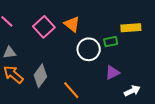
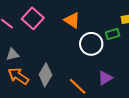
pink square: (44, 27) -> (33, 18), moved
purple triangle: (112, 73) -> (105, 78), moved

